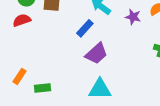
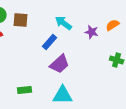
green rectangle: (42, 88) -> (25, 90), moved

